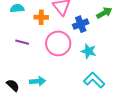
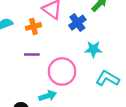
purple line: (22, 42) -> (32, 55), moved
pink circle: (58, 43) -> (62, 71), moved

